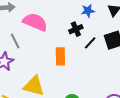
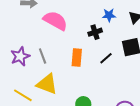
gray line: (15, 41) -> (43, 56), moved
black line: (90, 43) -> (106, 58), moved

